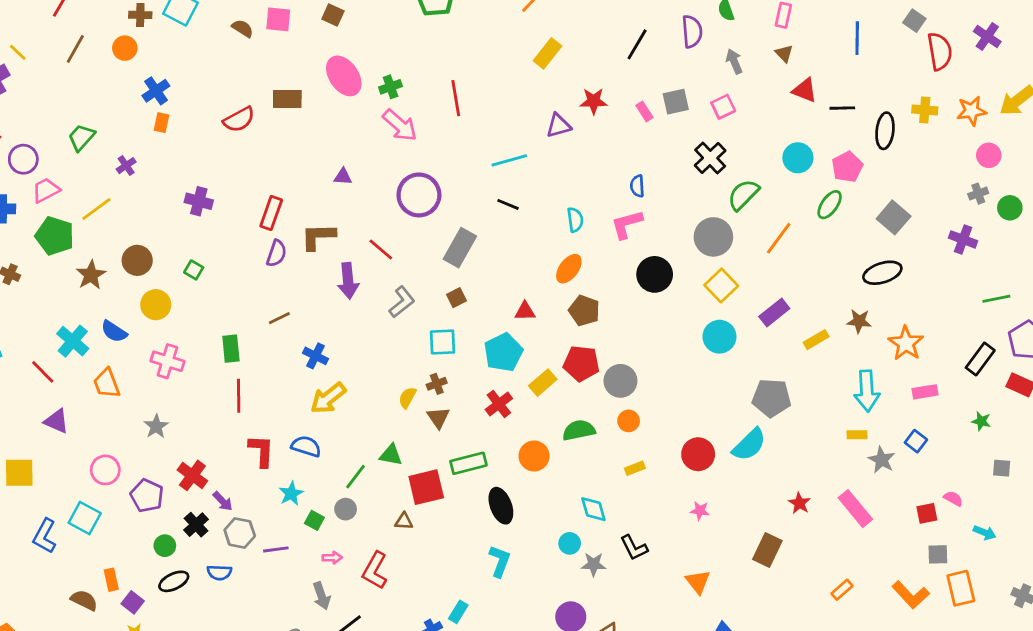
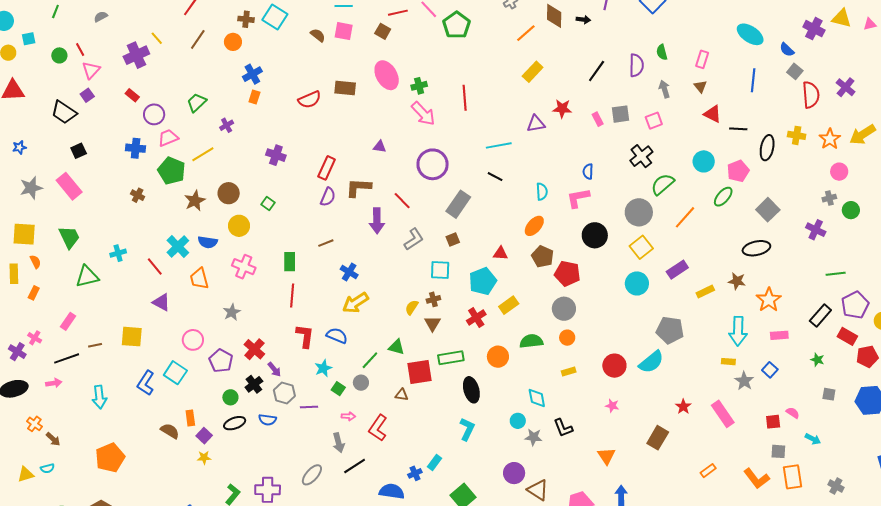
orange star: (972, 111) -> (830, 139), turned -30
blue semicircle: (114, 331) -> (208, 242), turned -30
red pentagon: (581, 363) -> (567, 274), moved

